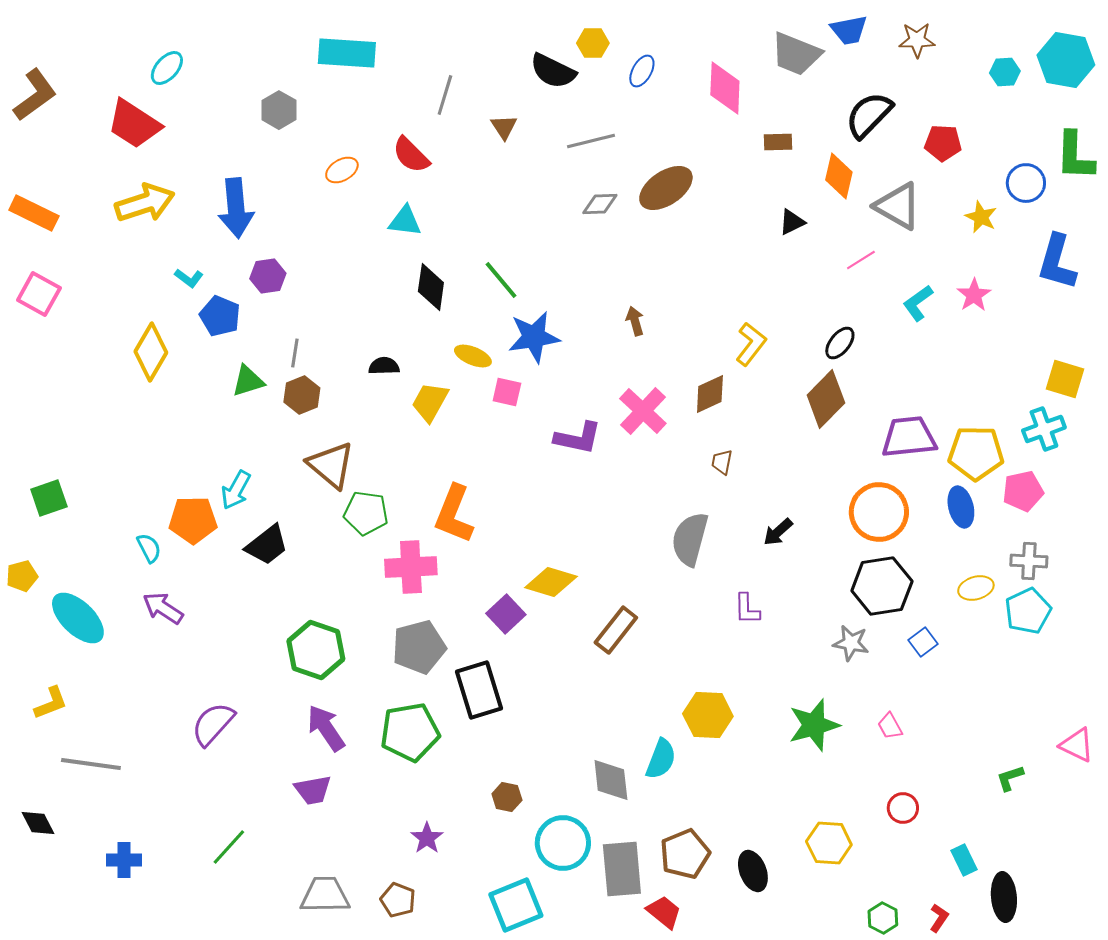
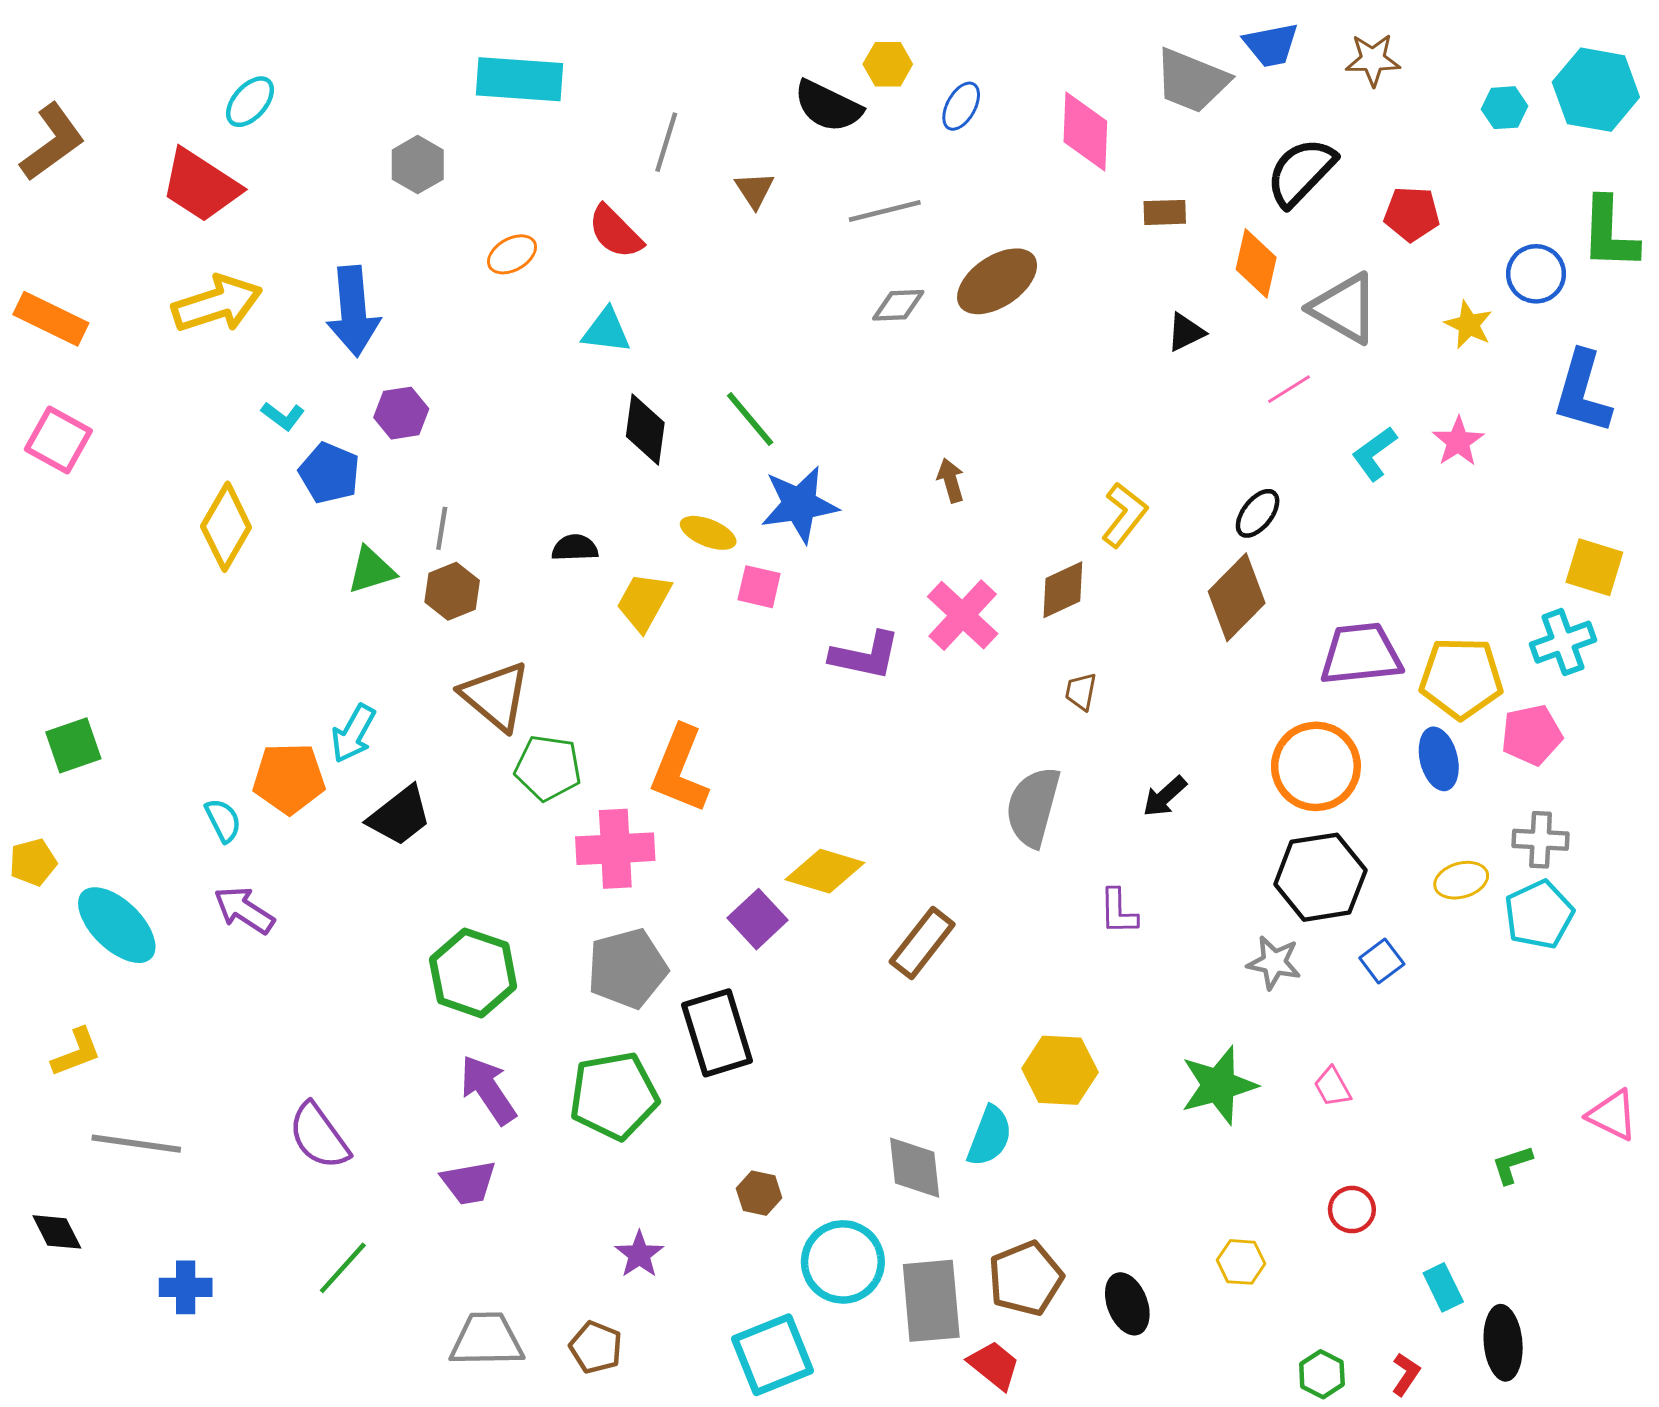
purple semicircle: (213, 724) -> (319, 1136), moved, turned -78
yellow hexagon: (829, 843) -> (1241, 1262), size x0.7

